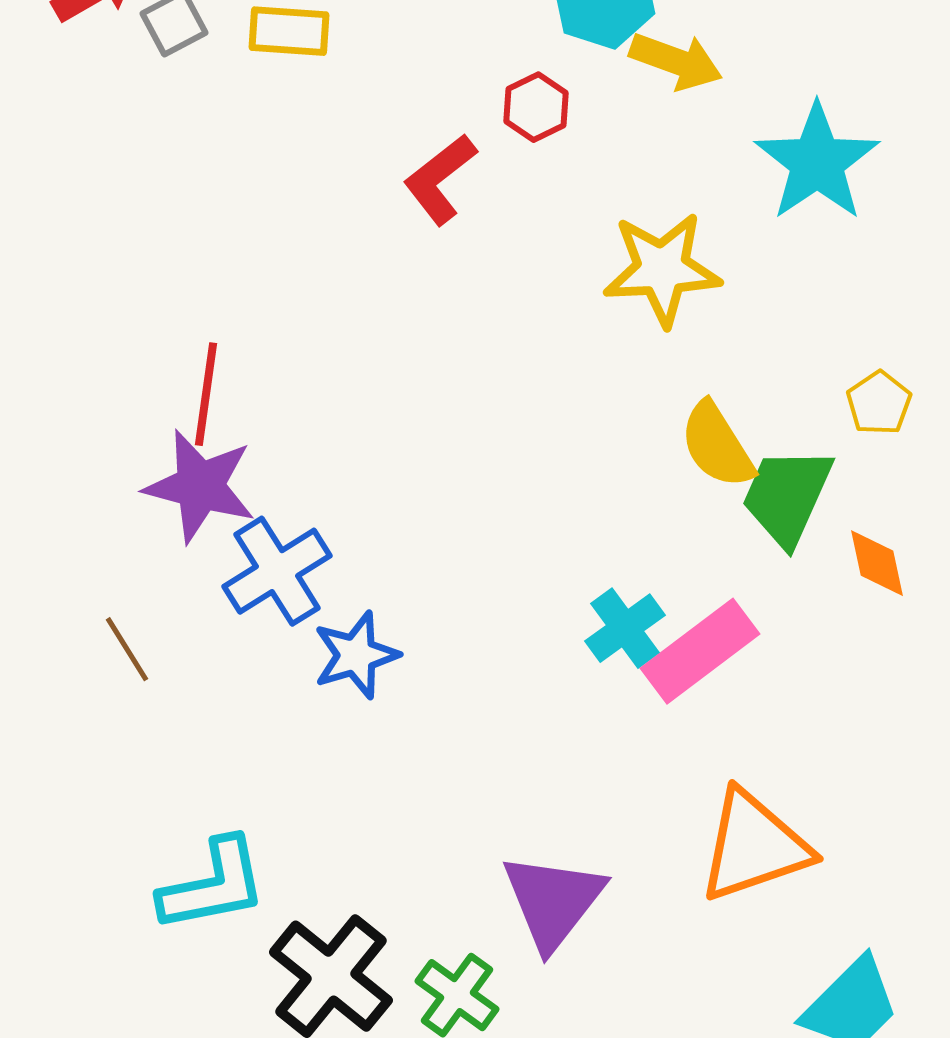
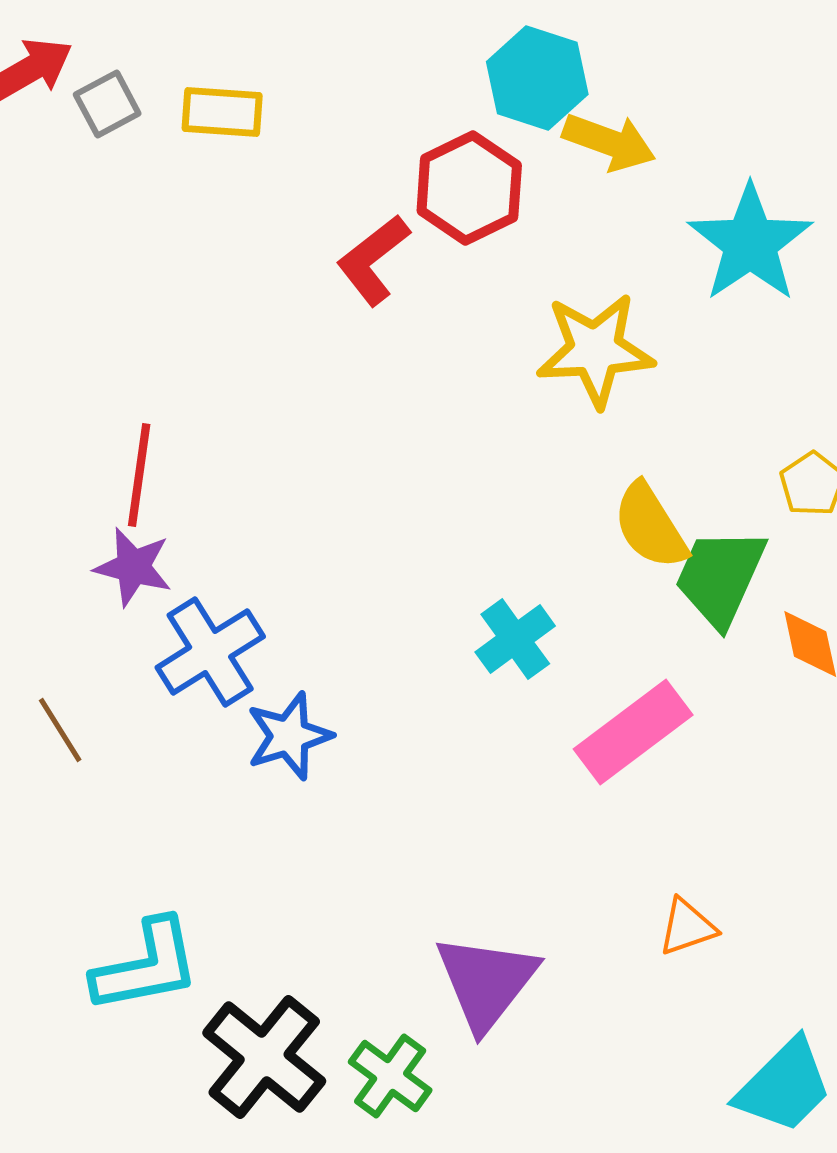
red hexagon: (536, 107) -> (469, 188), size x1.6
purple star: (200, 486) -> (133, 567), size x0.7
cyan cross: (625, 628) -> (515, 639), moved
orange triangle: (754, 846) -> (687, 927), size x0.5

